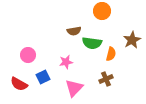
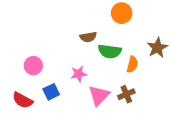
pink triangle: (74, 88) -> (99, 95), moved

